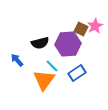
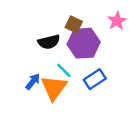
brown square: (81, 29) -> (74, 25), moved
blue arrow: (17, 60) -> (33, 82), moved, turned 80

